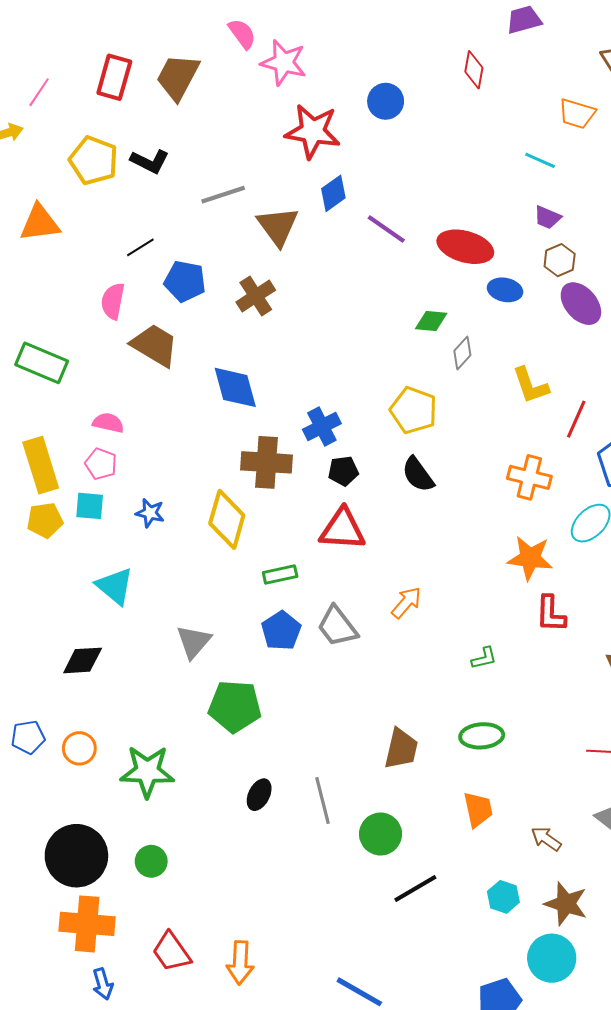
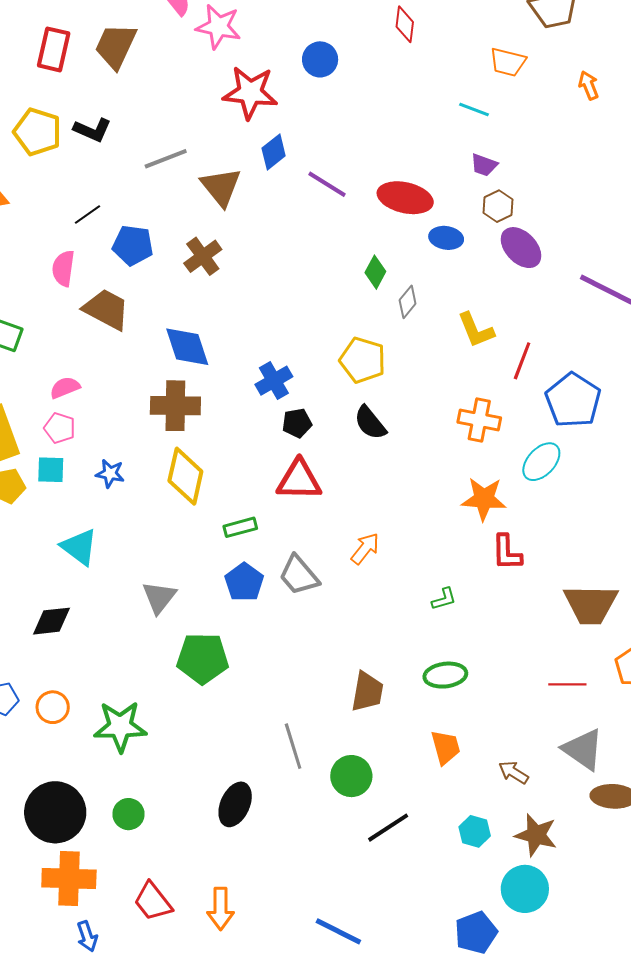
green diamond: (431, 321) -> (375, 272), turned -64
pink semicircle: (108, 423) -> (65, 388), turned -32
brown cross: (266, 462) -> (175, 406), moved
black ellipse: (259, 795) -> (235, 804), moved, size x1.4

